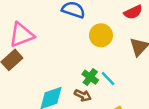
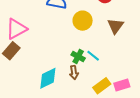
brown arrow: (83, 95) -> (74, 72), turned 64

